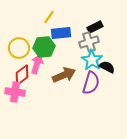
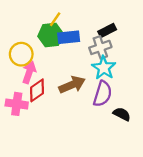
green hexagon: (44, 47) -> (51, 35), moved
pink arrow: (37, 64) -> (29, 72), moved
black semicircle: (107, 67) -> (122, 114), moved
red diamond: (22, 75) -> (37, 90), moved

